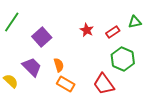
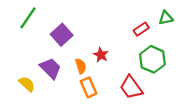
red star: (87, 30) -> (101, 55), moved
orange rectangle: (66, 84) -> (89, 87), turned 36

